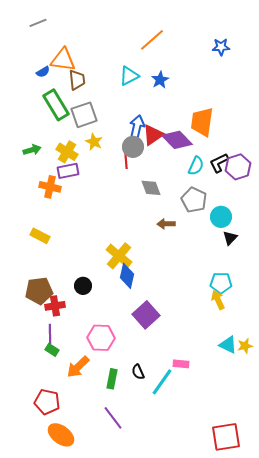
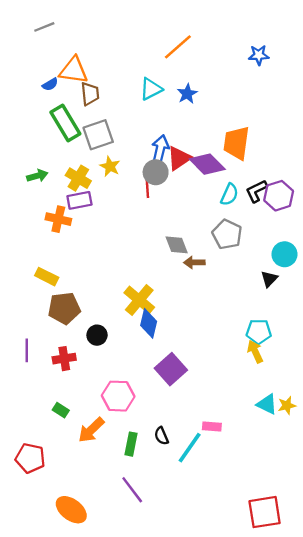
gray diamond: (151, 188) -> (177, 245), moved
cyan circle: (221, 217) -> (284, 254), moved
brown pentagon: (39, 291) -> (64, 308), moved
purple line: (50, 334) -> (27, 350), moved
red pentagon: (47, 402) -> (30, 458), moved

